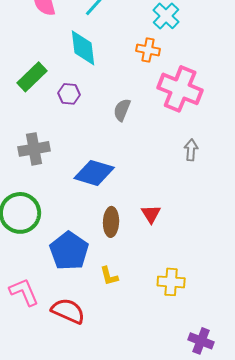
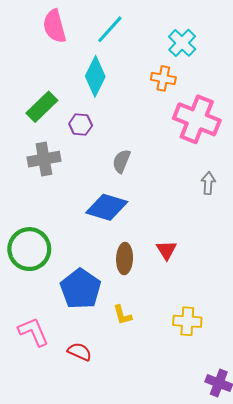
cyan diamond: (83, 48) -> (95, 76), turned 33
gray semicircle: (122, 110) -> (121, 161), moved
gray cross: (34, 149) -> (44, 159), moved
red semicircle: (68, 311) -> (80, 352), size x0.7

